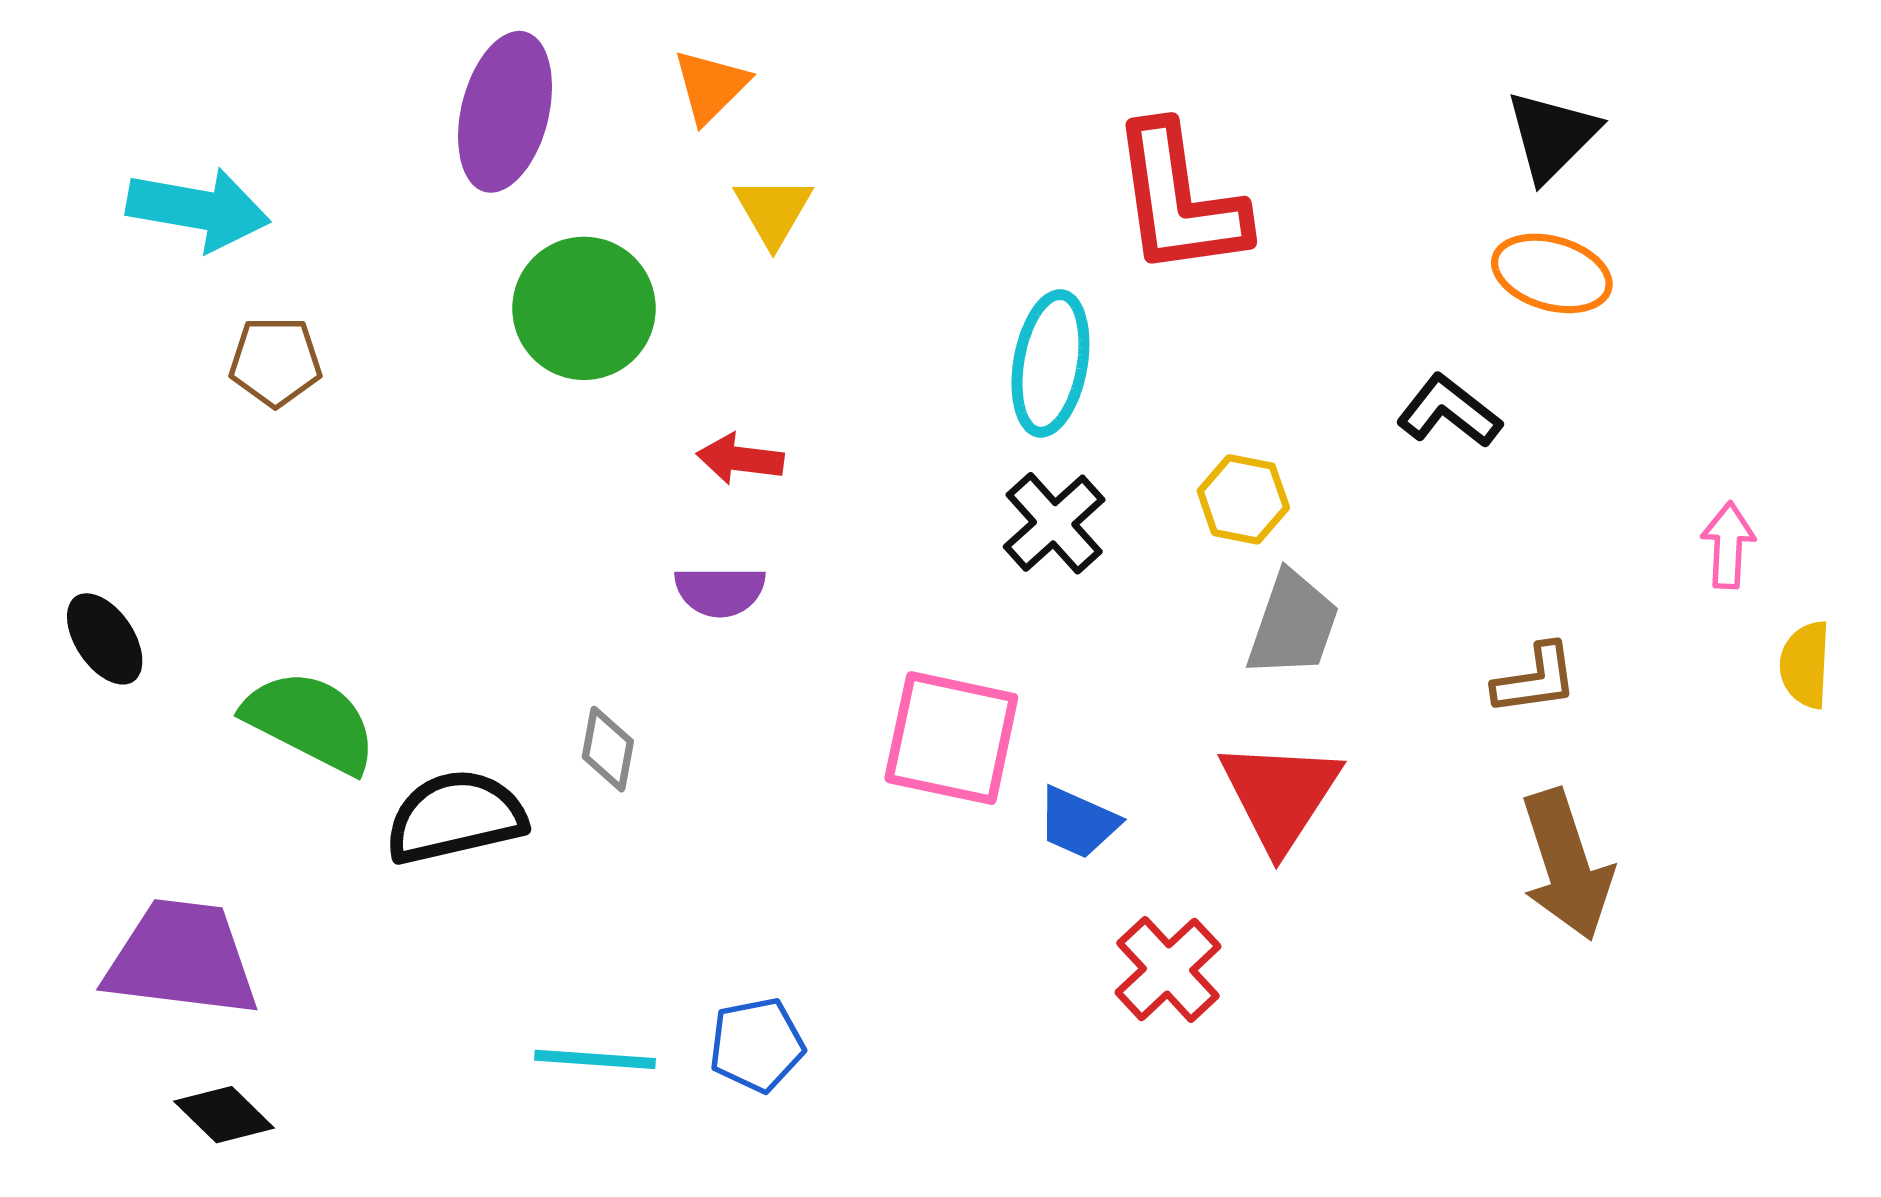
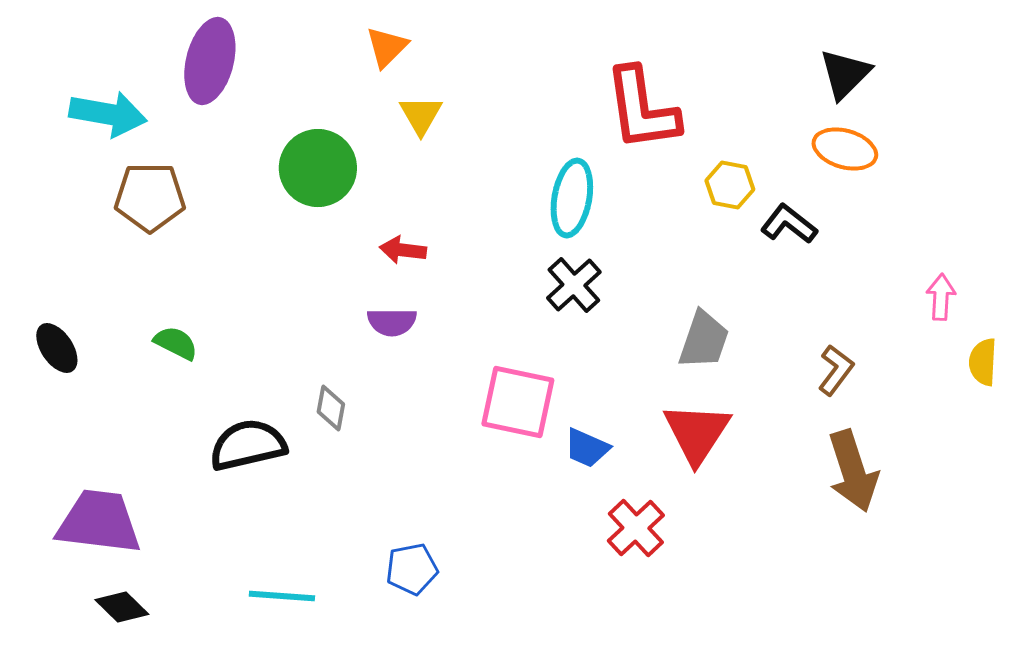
purple ellipse: (505, 112) -> (210, 61), moved
brown pentagon: (275, 362) -> (150, 197), size x1.4
yellow hexagon: (1243, 499) -> (730, 185), moved
brown L-shape: (1535, 679) -> (836, 370), turned -45
green semicircle: (310, 722) -> (176, 343), moved, size x0.6
cyan line: (595, 1059) -> (282, 596), moved

